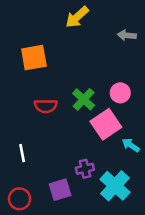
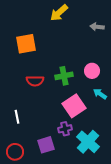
green cross: (84, 99) -> (64, 76), turned 36
pink square: (106, 124) -> (74, 106), moved
cyan arrow: (131, 145) -> (100, 94), moved

